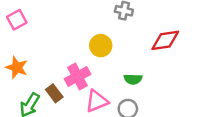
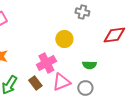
brown rectangle: (54, 93) -> (35, 83), moved

